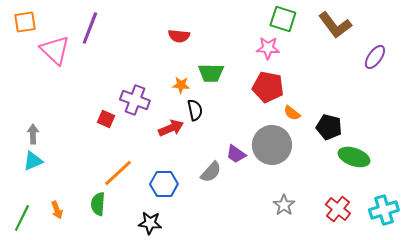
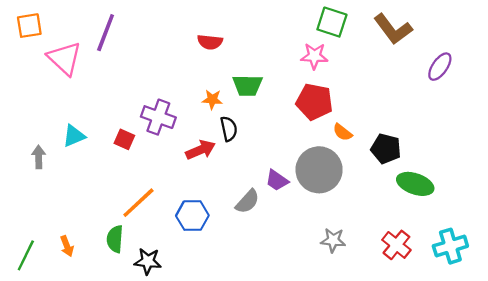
cyan triangle: (33, 161) -> (74, 136), moved
gray star: (284, 205) -> (333, 240), turned -30
black star: (150, 223) -> (148, 261), moved

